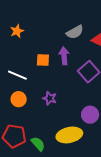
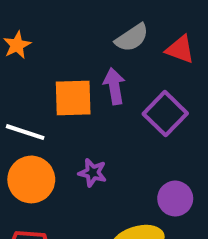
orange square: (43, 60) -> (73, 98), size x1.5
orange circle: (19, 99) -> (31, 179), size x1.5

